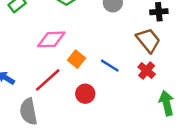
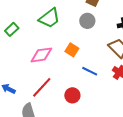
orange square: (77, 59) -> (72, 50), moved

